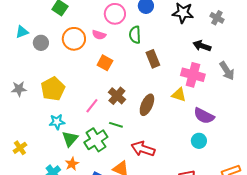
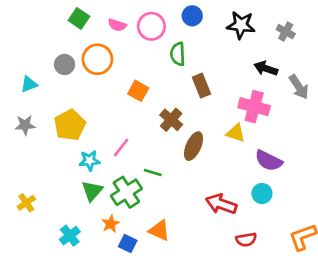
cyan triangle: (22, 32) -> (29, 84), moved
pink semicircle: (99, 35) -> (117, 25), moved
gray circle: (41, 43) -> (65, 65), moved
gray arrow: (227, 71) -> (299, 87), moved
brown cross: (117, 96) -> (171, 120), moved
cyan star: (57, 122) -> (90, 161), moved
red arrow: (143, 149) -> (221, 204), moved
orange star: (72, 164) -> (111, 224), moved

